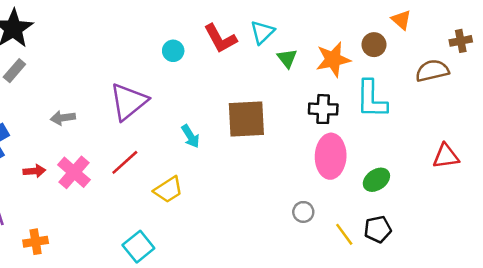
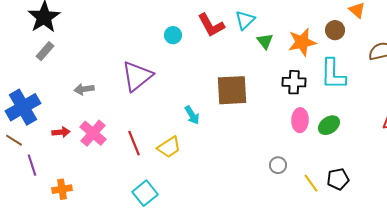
cyan arrow: (191, 136) -> (192, 115), moved
pink ellipse: (331, 156) -> (300, 120), size x0.7
red line: (125, 162) -> (134, 143), moved, turned -70
green ellipse: (376, 180) -> (329, 125), moved

